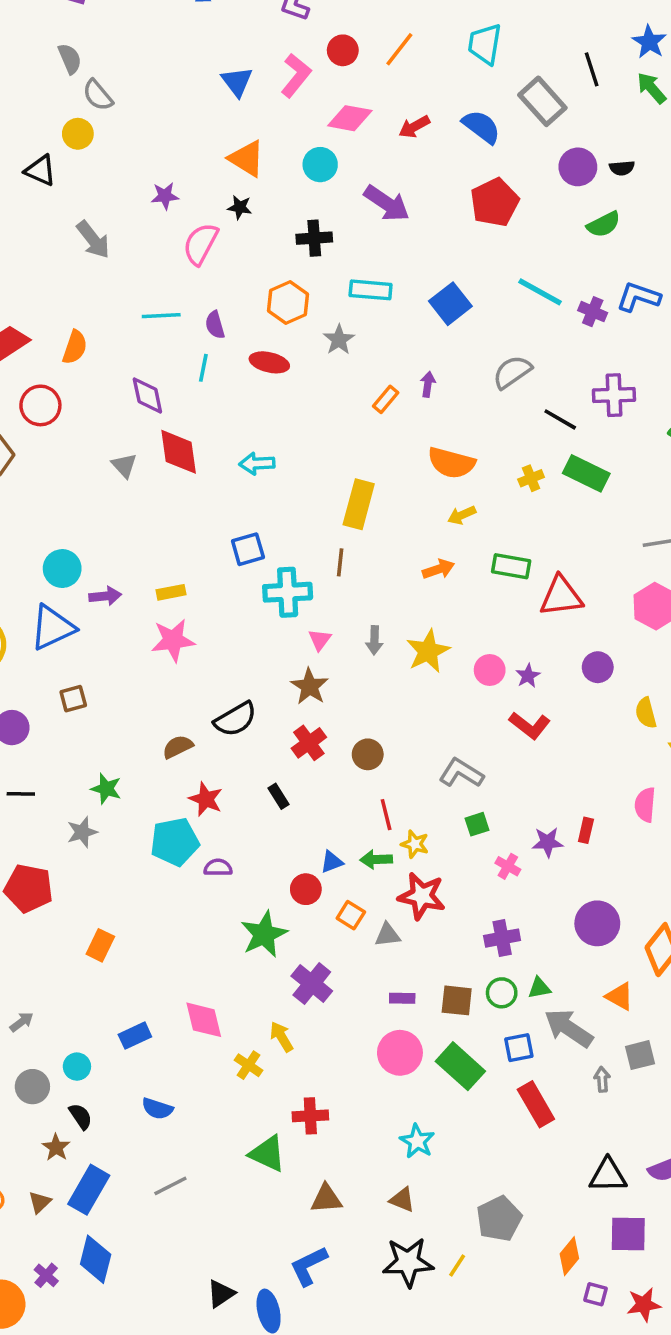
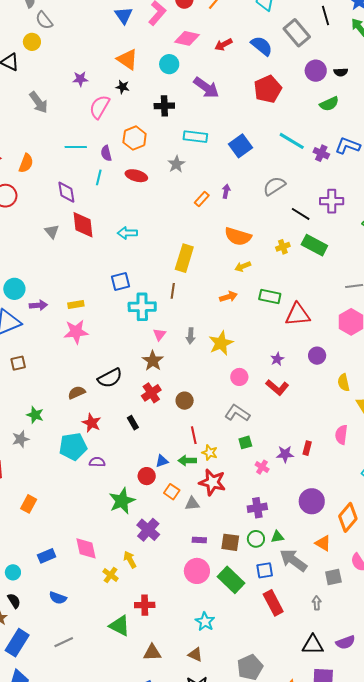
orange hexagon: (288, 303) -> (135, 138), moved
pink circle: (490, 670) -> (239, 377), moved
gray arrow: (602, 1079) -> (317, 603), moved

